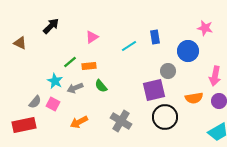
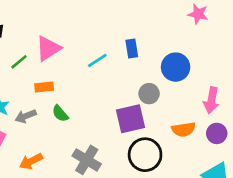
pink star: (205, 28) -> (198, 14), moved
pink triangle: (92, 37) -> (48, 49), size x1.5
green line: (70, 62) -> (19, 62), moved

